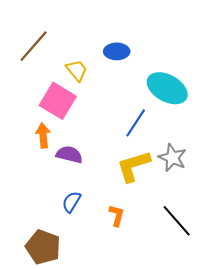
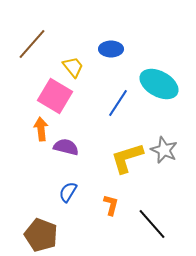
blue line: (136, 123) -> (118, 103), moved
black line: (177, 221) -> (152, 224), moved

